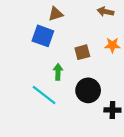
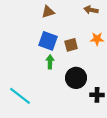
blue square: (43, 36) -> (48, 41), moved
cyan line: (44, 95) -> (20, 96), moved

